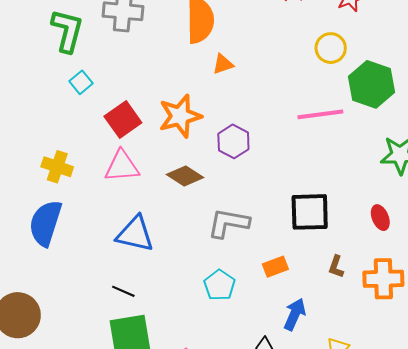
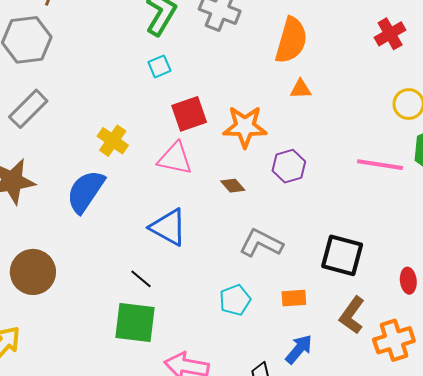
brown diamond: (185, 176) -> (233, 186), size x0.7
brown L-shape: (336, 267) -> (352, 315), size x1.6
orange cross: (383, 279) -> (394, 340), turned -33

